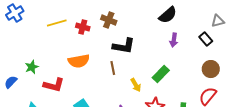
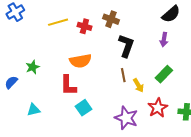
purple arrow: (174, 40) -> (164, 40), moved
black L-shape: (124, 46) -> (126, 46), turned -80
brown line: (113, 68) -> (123, 75), moved
red L-shape: (54, 85) -> (68, 85), moved, turned 75

